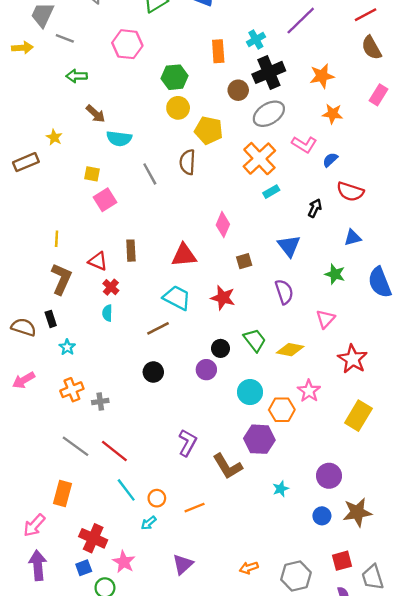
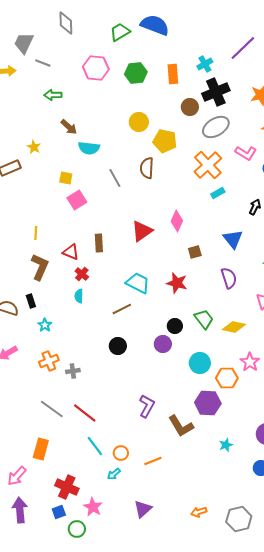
green hexagon: (175, 77) -> (136, 73), moved
red triangle: (184, 255) -> (142, 231), moved, turned -30

